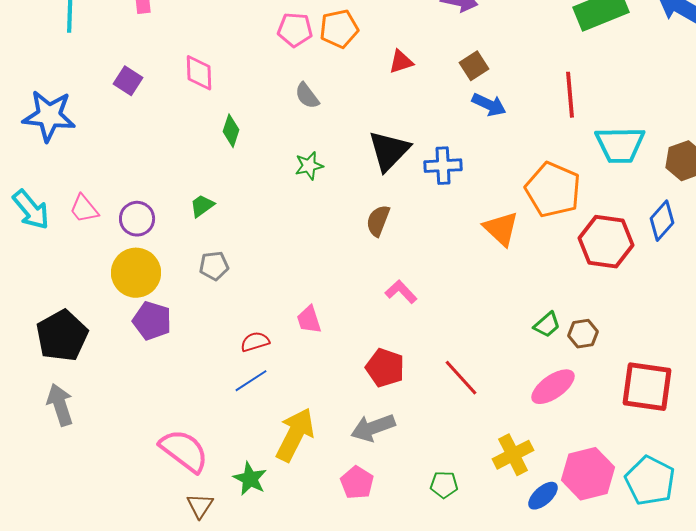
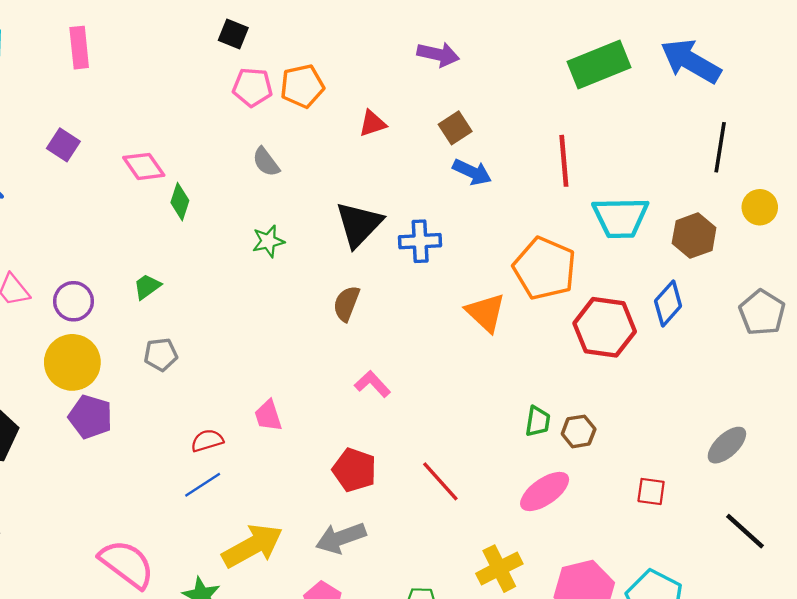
pink diamond: (199, 73) -> (144, 166), moved, turned -33
green trapezoid: (547, 325) -> (538, 421), turned -40
red square: (647, 387) -> (651, 492), size x0.5
yellow arrow: (295, 435) -> (252, 546), turned 34

